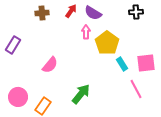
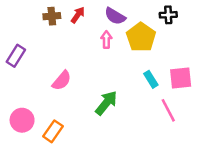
red arrow: (71, 11) -> (78, 15), moved
yellow pentagon: (107, 43) -> (141, 37), moved
green arrow: (81, 94) -> (106, 103), moved

